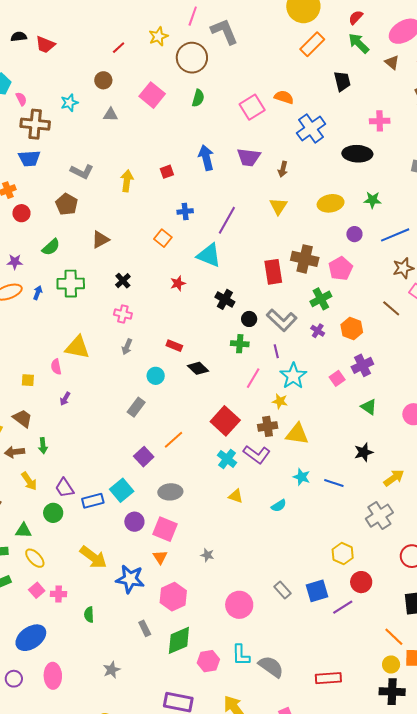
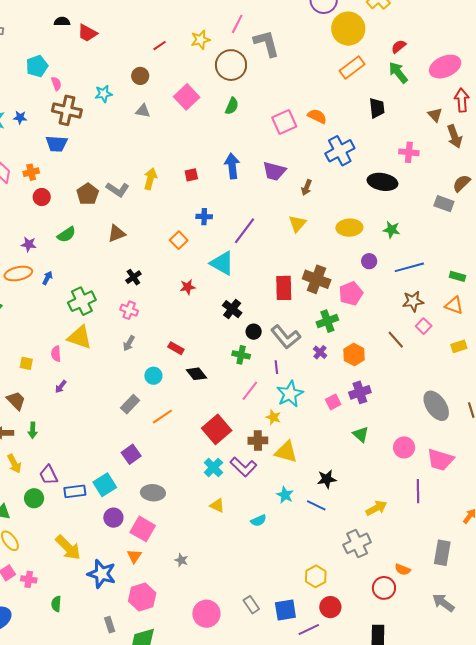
brown triangle: (392, 62) -> (435, 115), moved
gray L-shape: (82, 172) -> (118, 189), moved
green cross: (71, 284) -> (82, 301), moved, turned -32
orange line: (174, 440) -> (162, 417), moved
black star: (364, 452) -> (327, 479), moved

